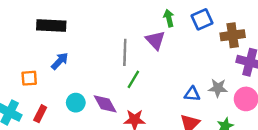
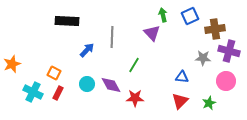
gray line: (125, 52) -> (112, 37), moved
blue arrow: (60, 61) -> (87, 50), moved
orange square: (29, 78) -> (54, 73), moved, turned 32
gray star: (218, 88) -> (203, 58), moved

